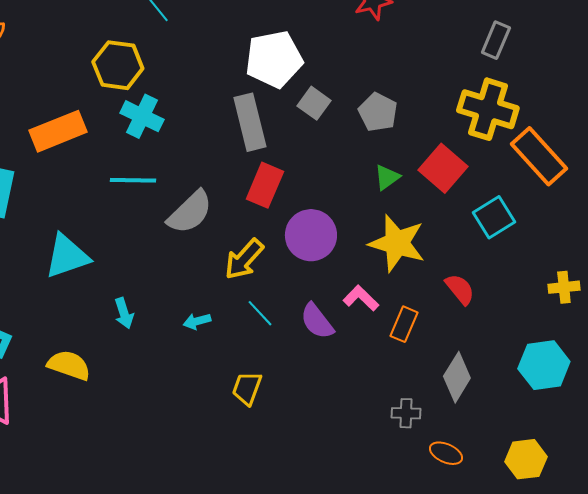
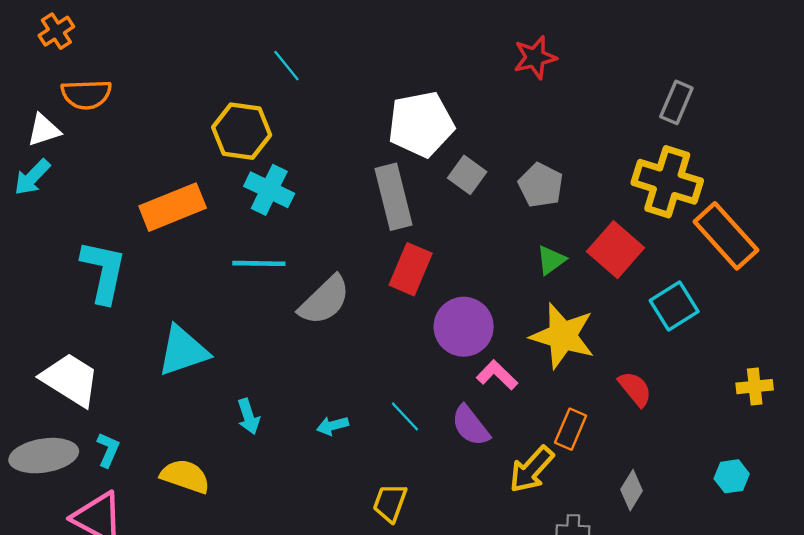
yellow arrow: (244, 259) -> (531, 469), moved
pink L-shape: (361, 298) -> (497, 375), moved
cyan hexagon: (544, 365) -> (732, 476), size x0.6
gray diamond: (457, 377) -> (632, 490), size x0.7

